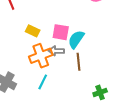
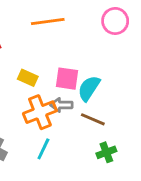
brown line: (78, 62) -> (93, 119), turned -60
green cross: (100, 92) -> (106, 152), moved

